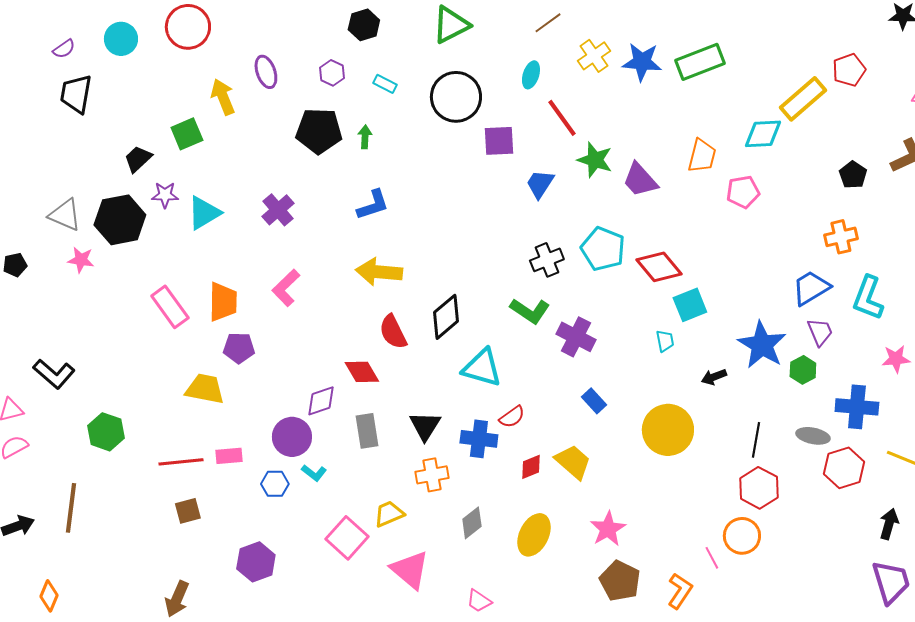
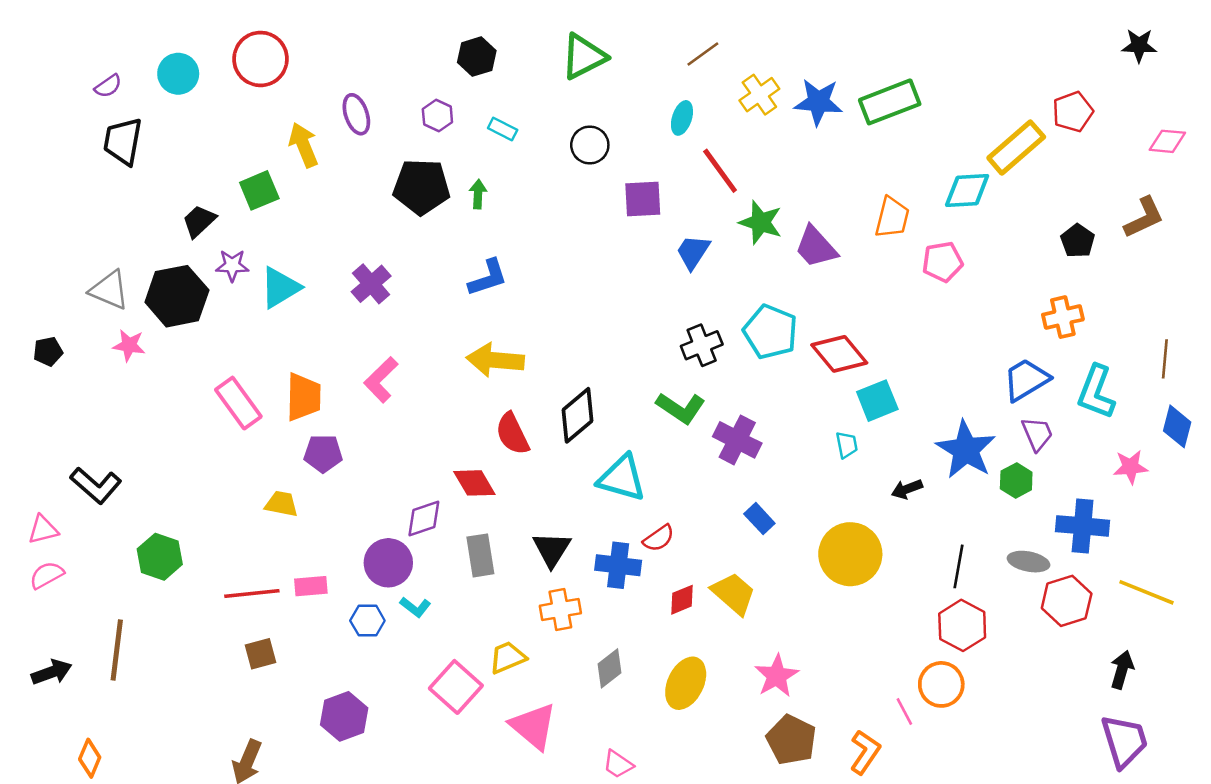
black circle: (456, 97) -> (590, 145), size x0.6
yellow trapezoid: (205, 389) -> (281, 504), size x0.7

